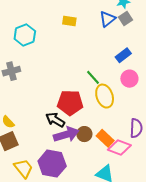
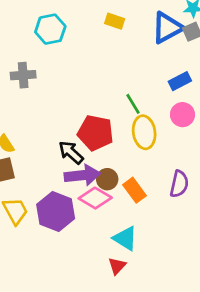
blue triangle: (107, 19) -> (167, 28), size x1.4
pink diamond: (119, 147) -> (95, 198), moved

